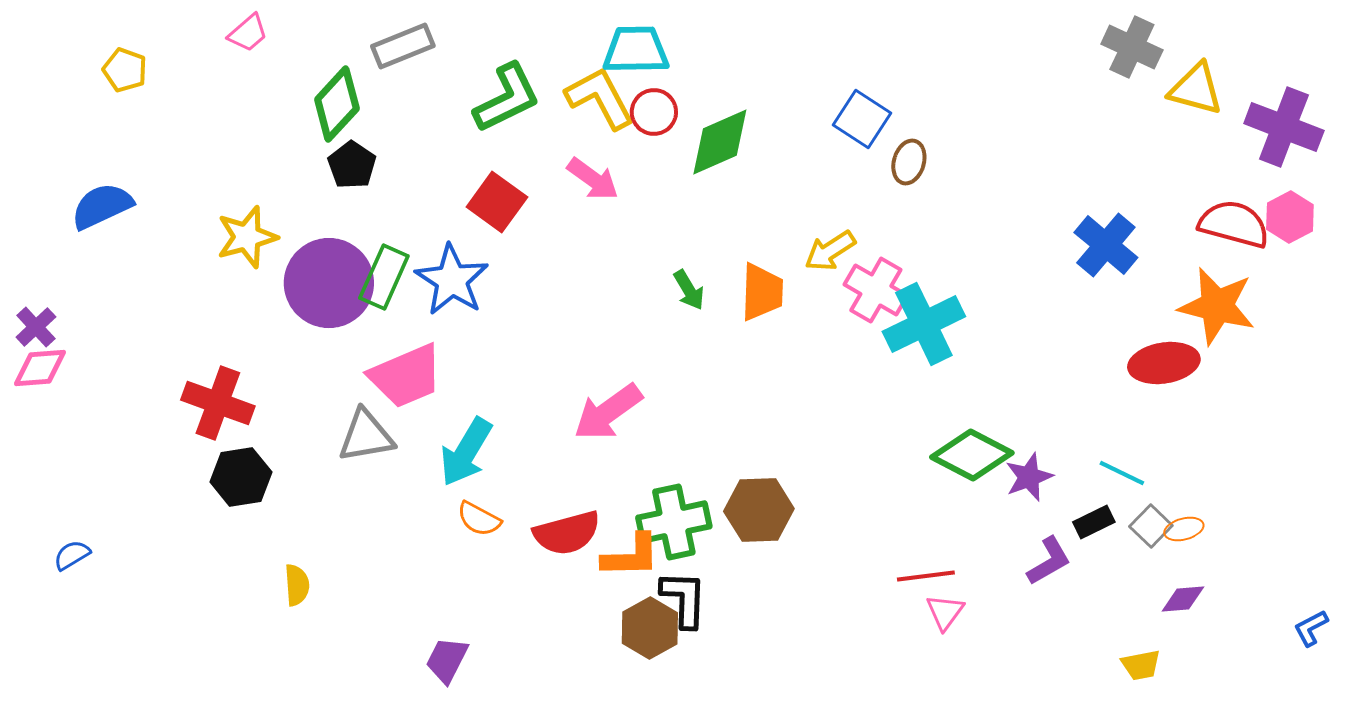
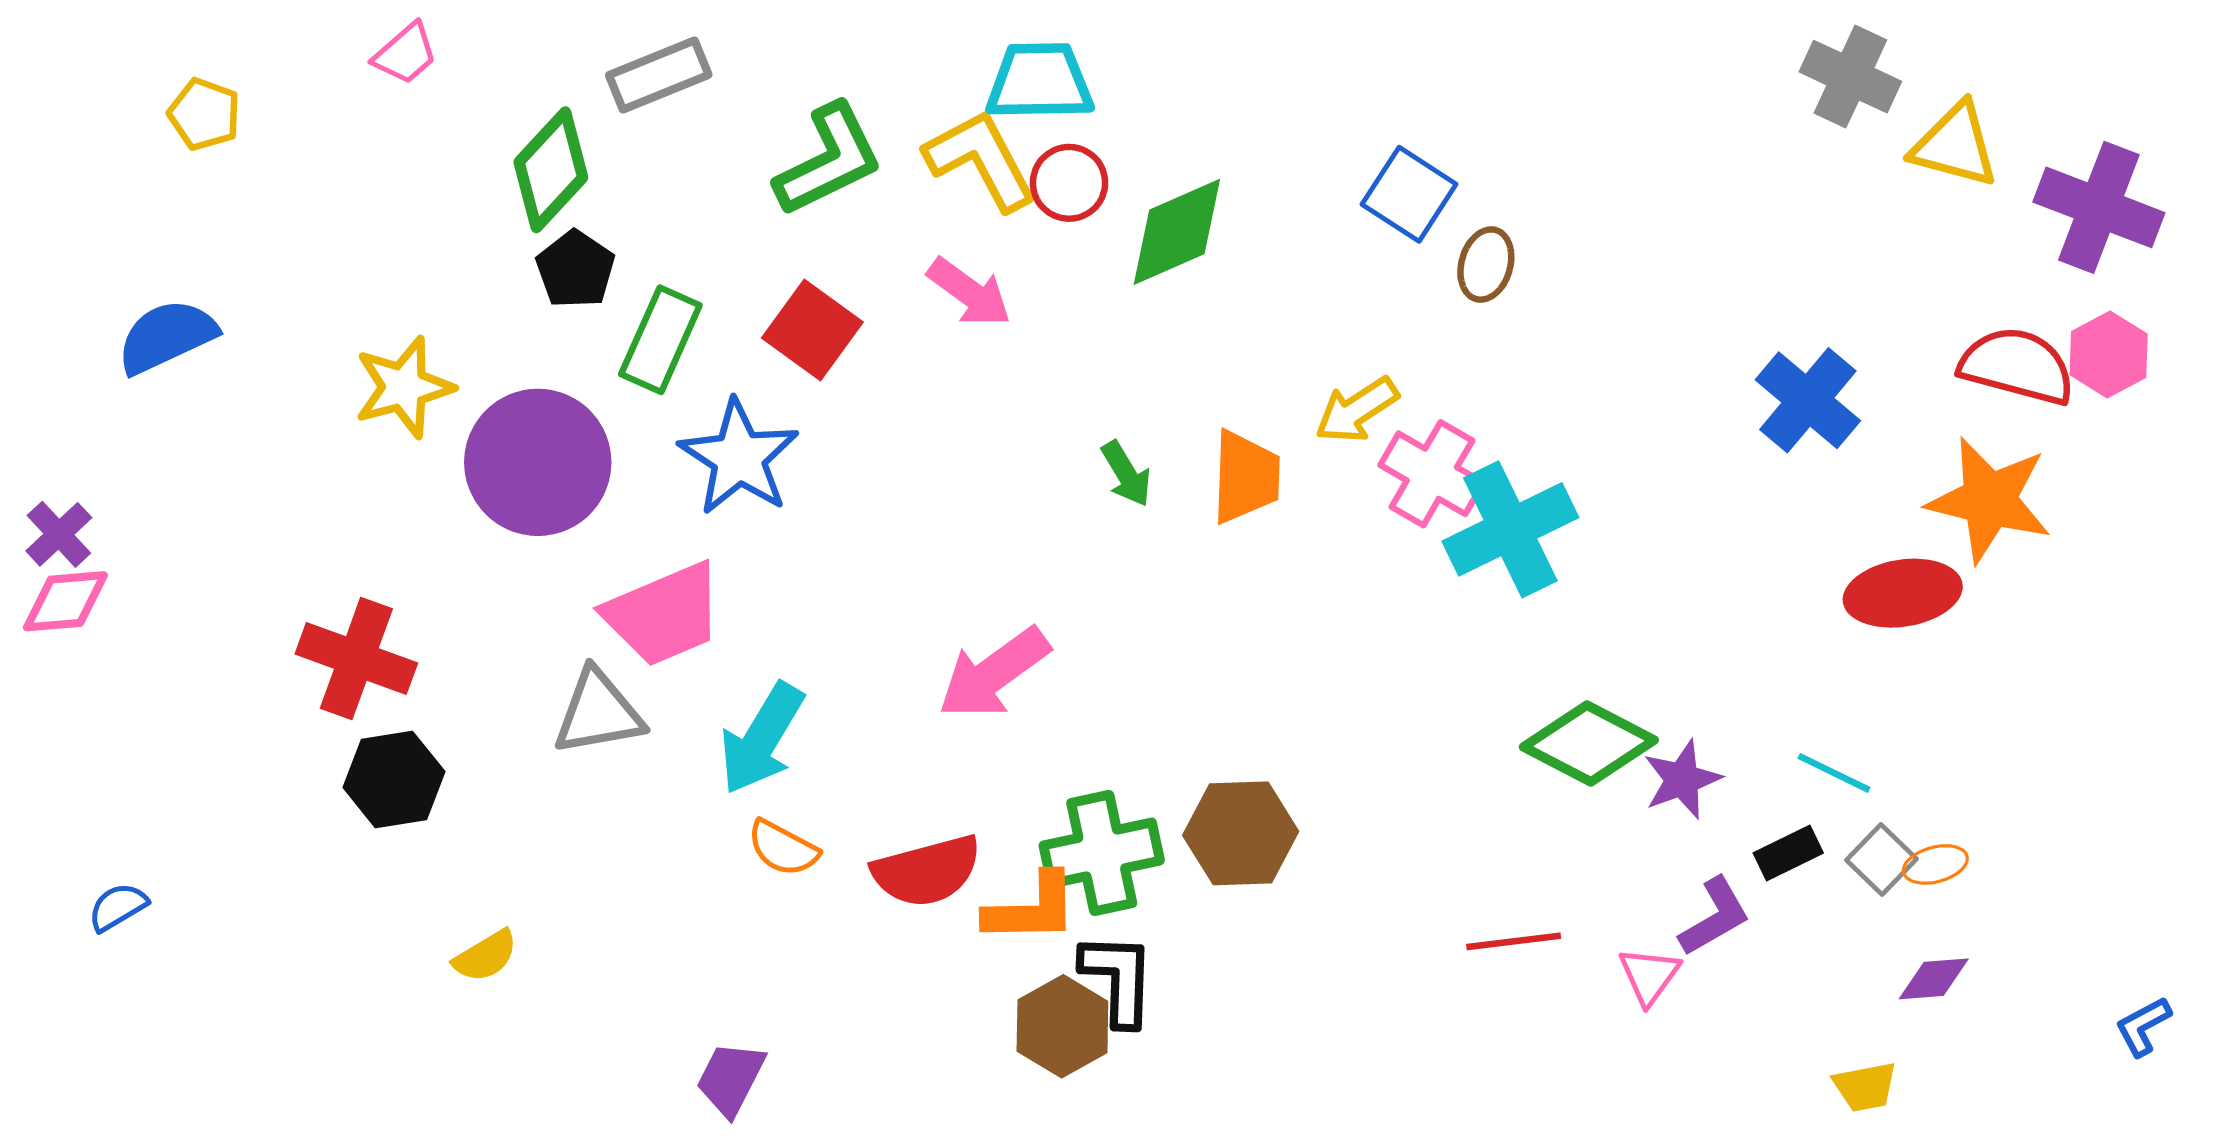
green rectangle: (384, 277) -> (660, 340), moved
yellow semicircle: (297, 585) -> (485, 956), turned 63
pink triangle: (945, 612) -> (1649, 976), moved

